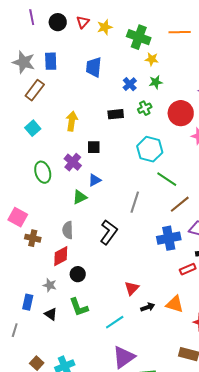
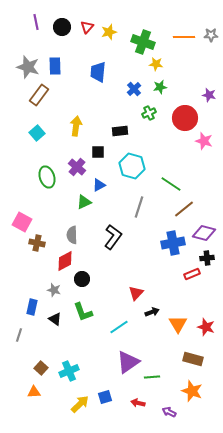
black rectangle: (116, 114) -> (120, 131), moved
cyan hexagon: (150, 149) -> (132, 166), moved
orange triangle: (175, 304) -> (178, 324), moved, turned 42

